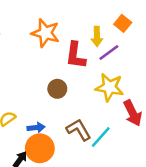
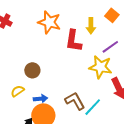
purple line: (109, 52) -> (110, 47), moved
brown circle: (57, 89) -> (32, 70), moved

